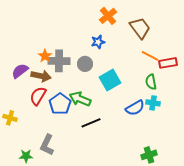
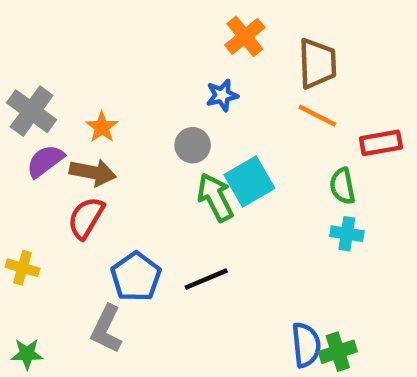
brown trapezoid: (140, 28) -> (317, 64), turned 35
orange line: (150, 56) -> (317, 116), moved
gray cross: (59, 61) -> (32, 111), moved, turned 35
green arrow: (80, 99) -> (215, 197), moved, turned 40
blue pentagon: (60, 104) -> (136, 277), moved
blue semicircle: (135, 108) -> (306, 345), moved, turned -66
green star: (26, 156) -> (27, 354), moved

